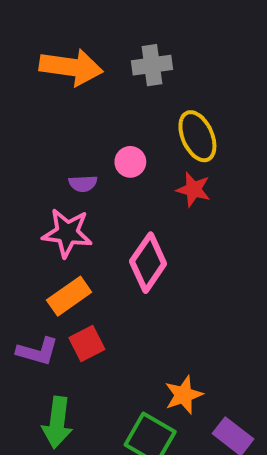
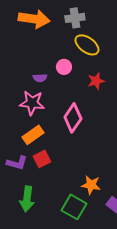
yellow ellipse: (197, 136) -> (87, 45), moved, turned -30
red star: (193, 190) -> (96, 81), turned -30
orange star: (184, 395) -> (91, 185), turned 30

